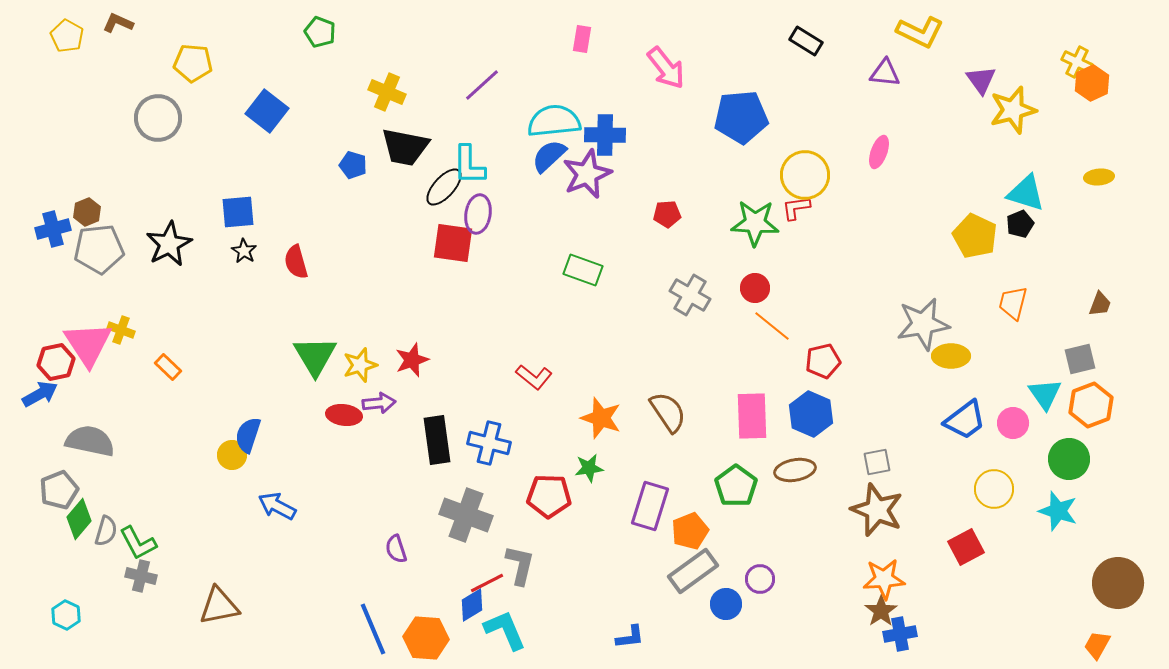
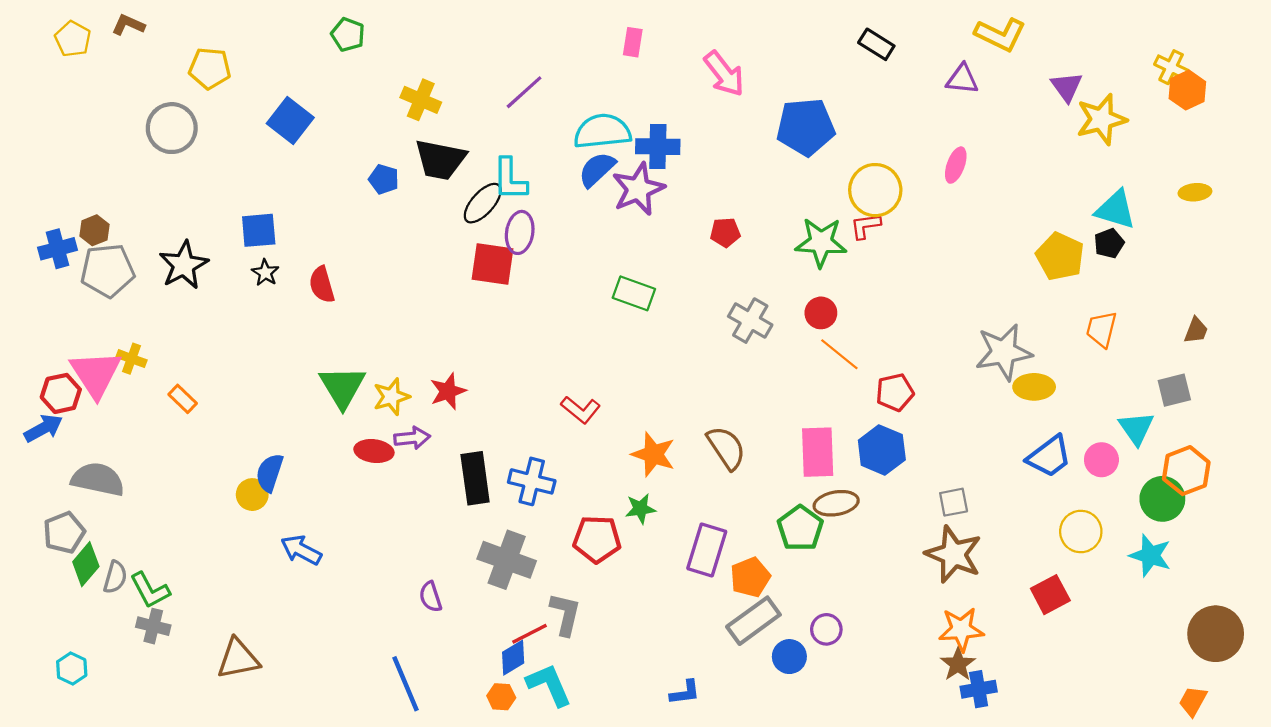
orange hexagon: (1091, 405) -> (1186, 471), moved
brown ellipse: (795, 470) -> (836, 503), moved
orange hexagon: (426, 638) -> (501, 697), moved, size x0.6

